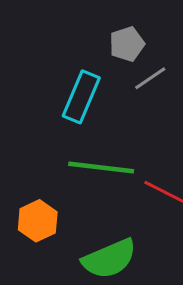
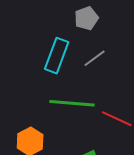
gray line: (150, 78) -> (95, 58), moved

